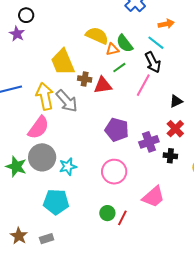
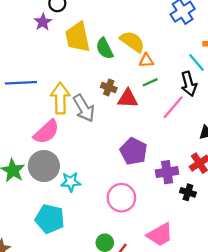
green semicircle: (125, 43) -> (105, 48), moved
yellow trapezoid: (63, 62) -> (78, 37), moved

